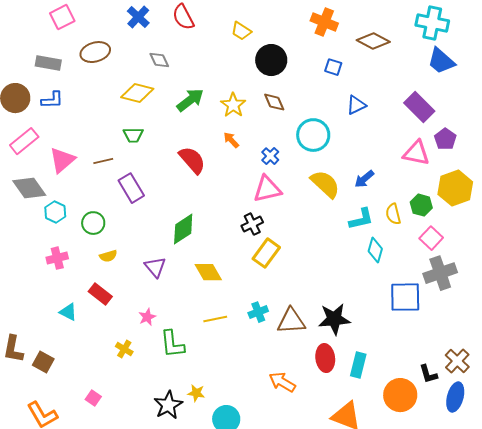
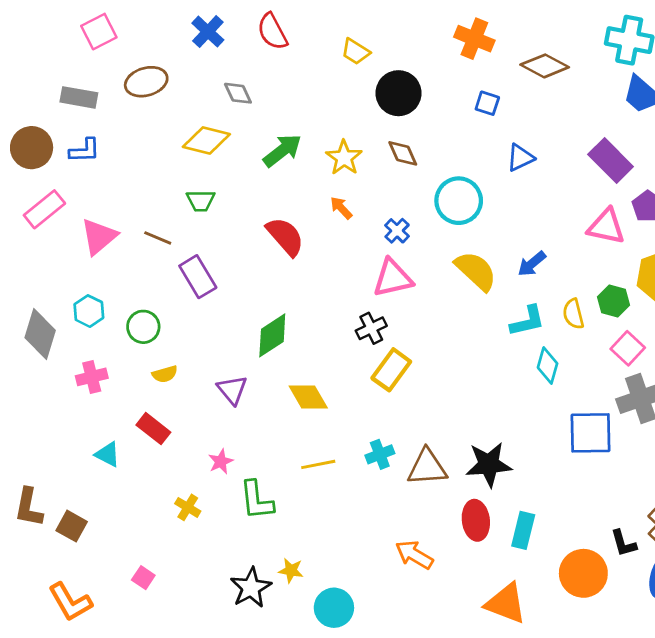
brown line: (103, 161) -> (158, 238), turned 36
gray diamond: (29, 188) -> (40, 334), moved, turned 52

